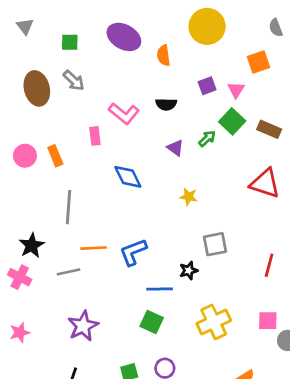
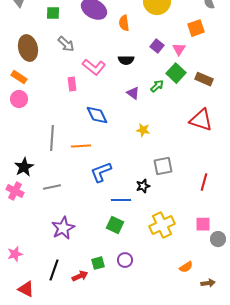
gray arrow: (74, 81) -> (66, 44), moved
purple square: (207, 86) -> (157, 46), turned -32
orange rectangle: (55, 156) -> (19, 77), moved, turned -35
orange line: (94, 248) -> (81, 146), moved
pink star: (20, 333) -> (15, 254), moved

